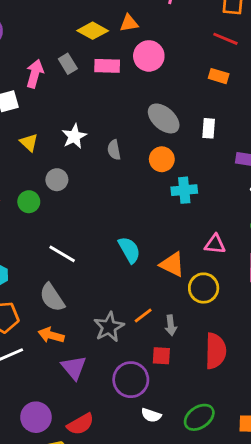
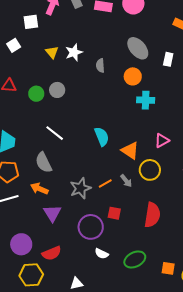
yellow triangle: (29, 142) -> (52, 52), moved
gray circle: (57, 180) -> (57, 90), moved
pink triangle: (215, 244) -> (162, 141), turned -42
gray arrow: (171, 325) -> (126, 181), moved, turned -40

